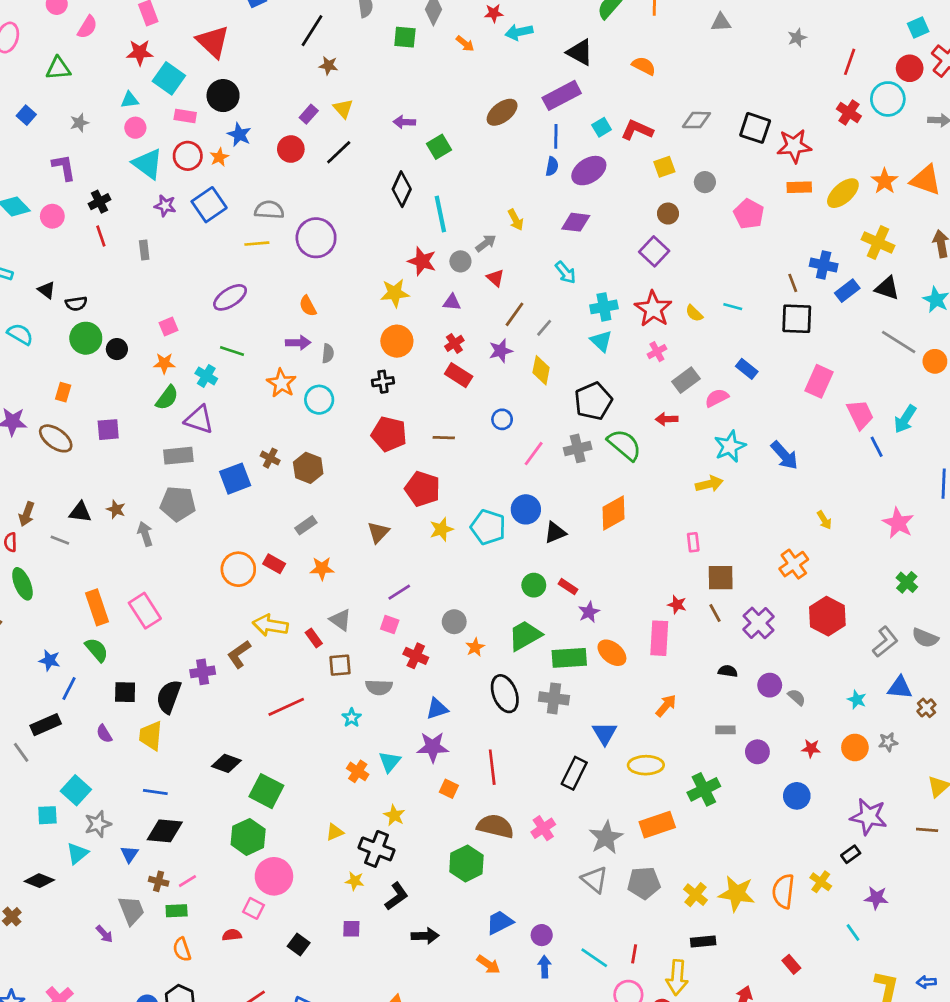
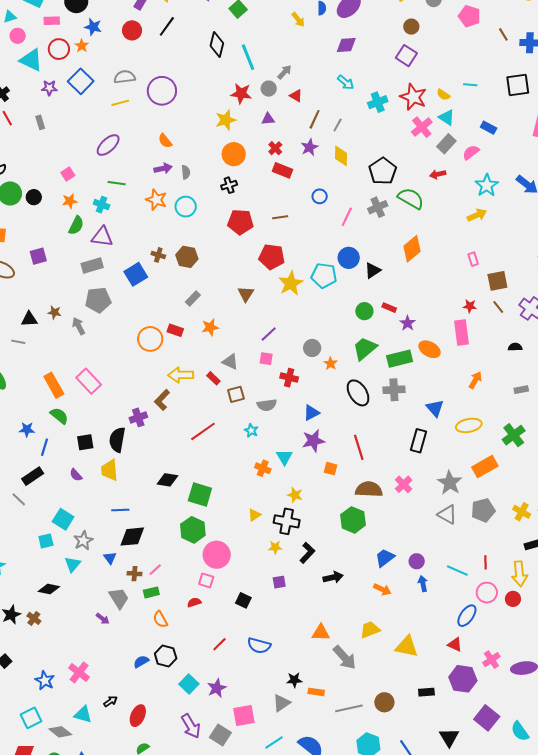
yellow arrow: (516, 220) -> (298, 20), moved
brown line: (793, 283) -> (503, 34), moved
cyan triangle: (601, 341) -> (447, 117), moved
pink cross: (657, 352) -> (422, 127), size x1.5
yellow star: (441, 529) -> (291, 283), size x1.4

